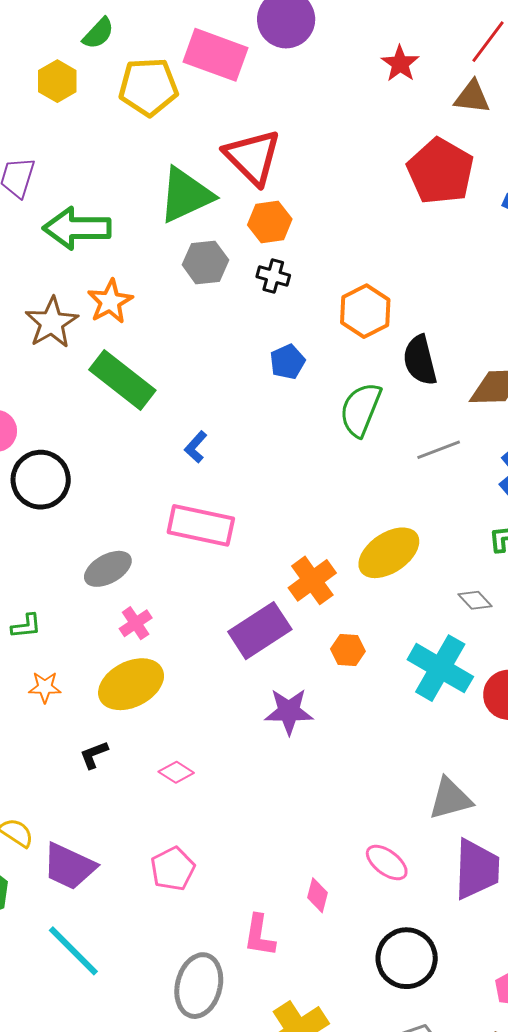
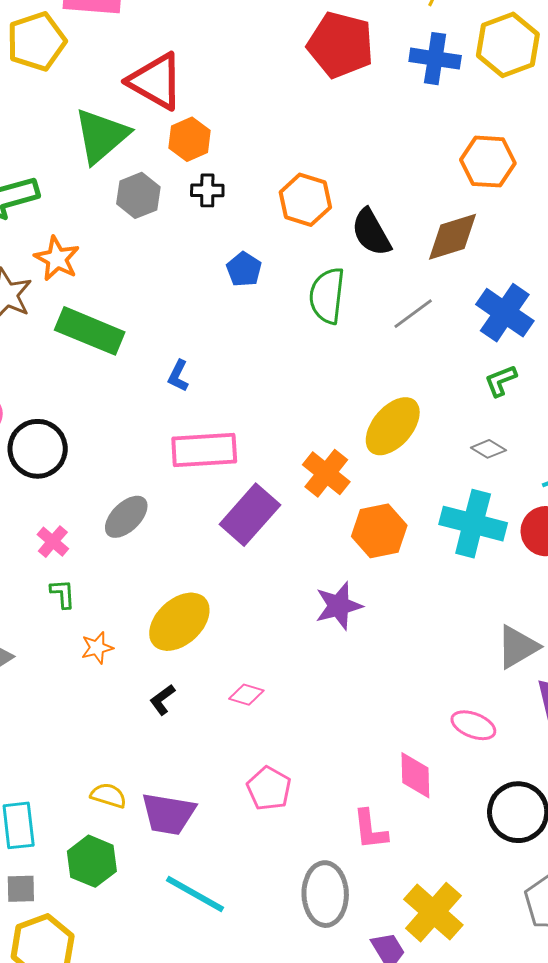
pink cross: (136, 623) -> (53, 542), moved
green L-shape: (26, 626) -> (63, 594), turned -72
purple rectangle: (260, 631) -> (250, 515), moved
orange hexagon: (348, 650) -> (379, 531), size x1.6
pink diamond: (318, 895) -> (415, 775), size x1.4

